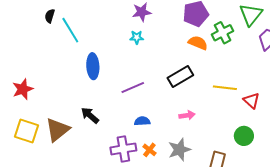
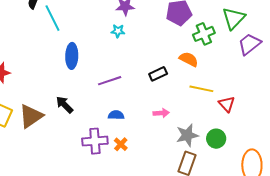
orange semicircle: (198, 43) -> (189, 59), moved
black rectangle: (180, 77) -> (158, 74), size x0.7
gray star: (179, 150) -> (187, 135), moved

